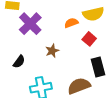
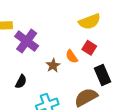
orange semicircle: (71, 23) -> (72, 57), moved, turned -96

